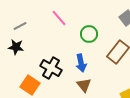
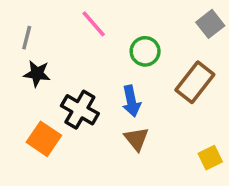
gray line: (20, 26) -> (27, 38), turned -48
black star: (16, 47) -> (37, 74), moved

